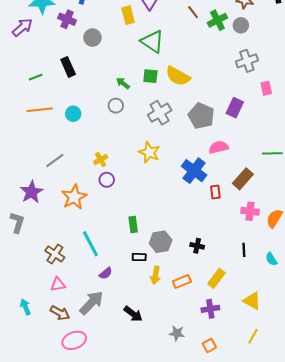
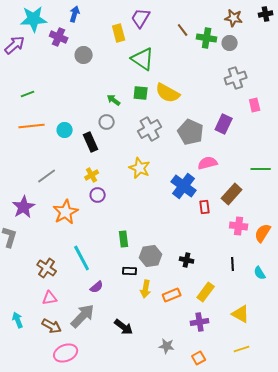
green cross: (217, 20) -> (207, 38), turned 36
black rectangle: (68, 67) -> (91, 142), moved
yellow line: (253, 336) -> (242, 349), turned 42

